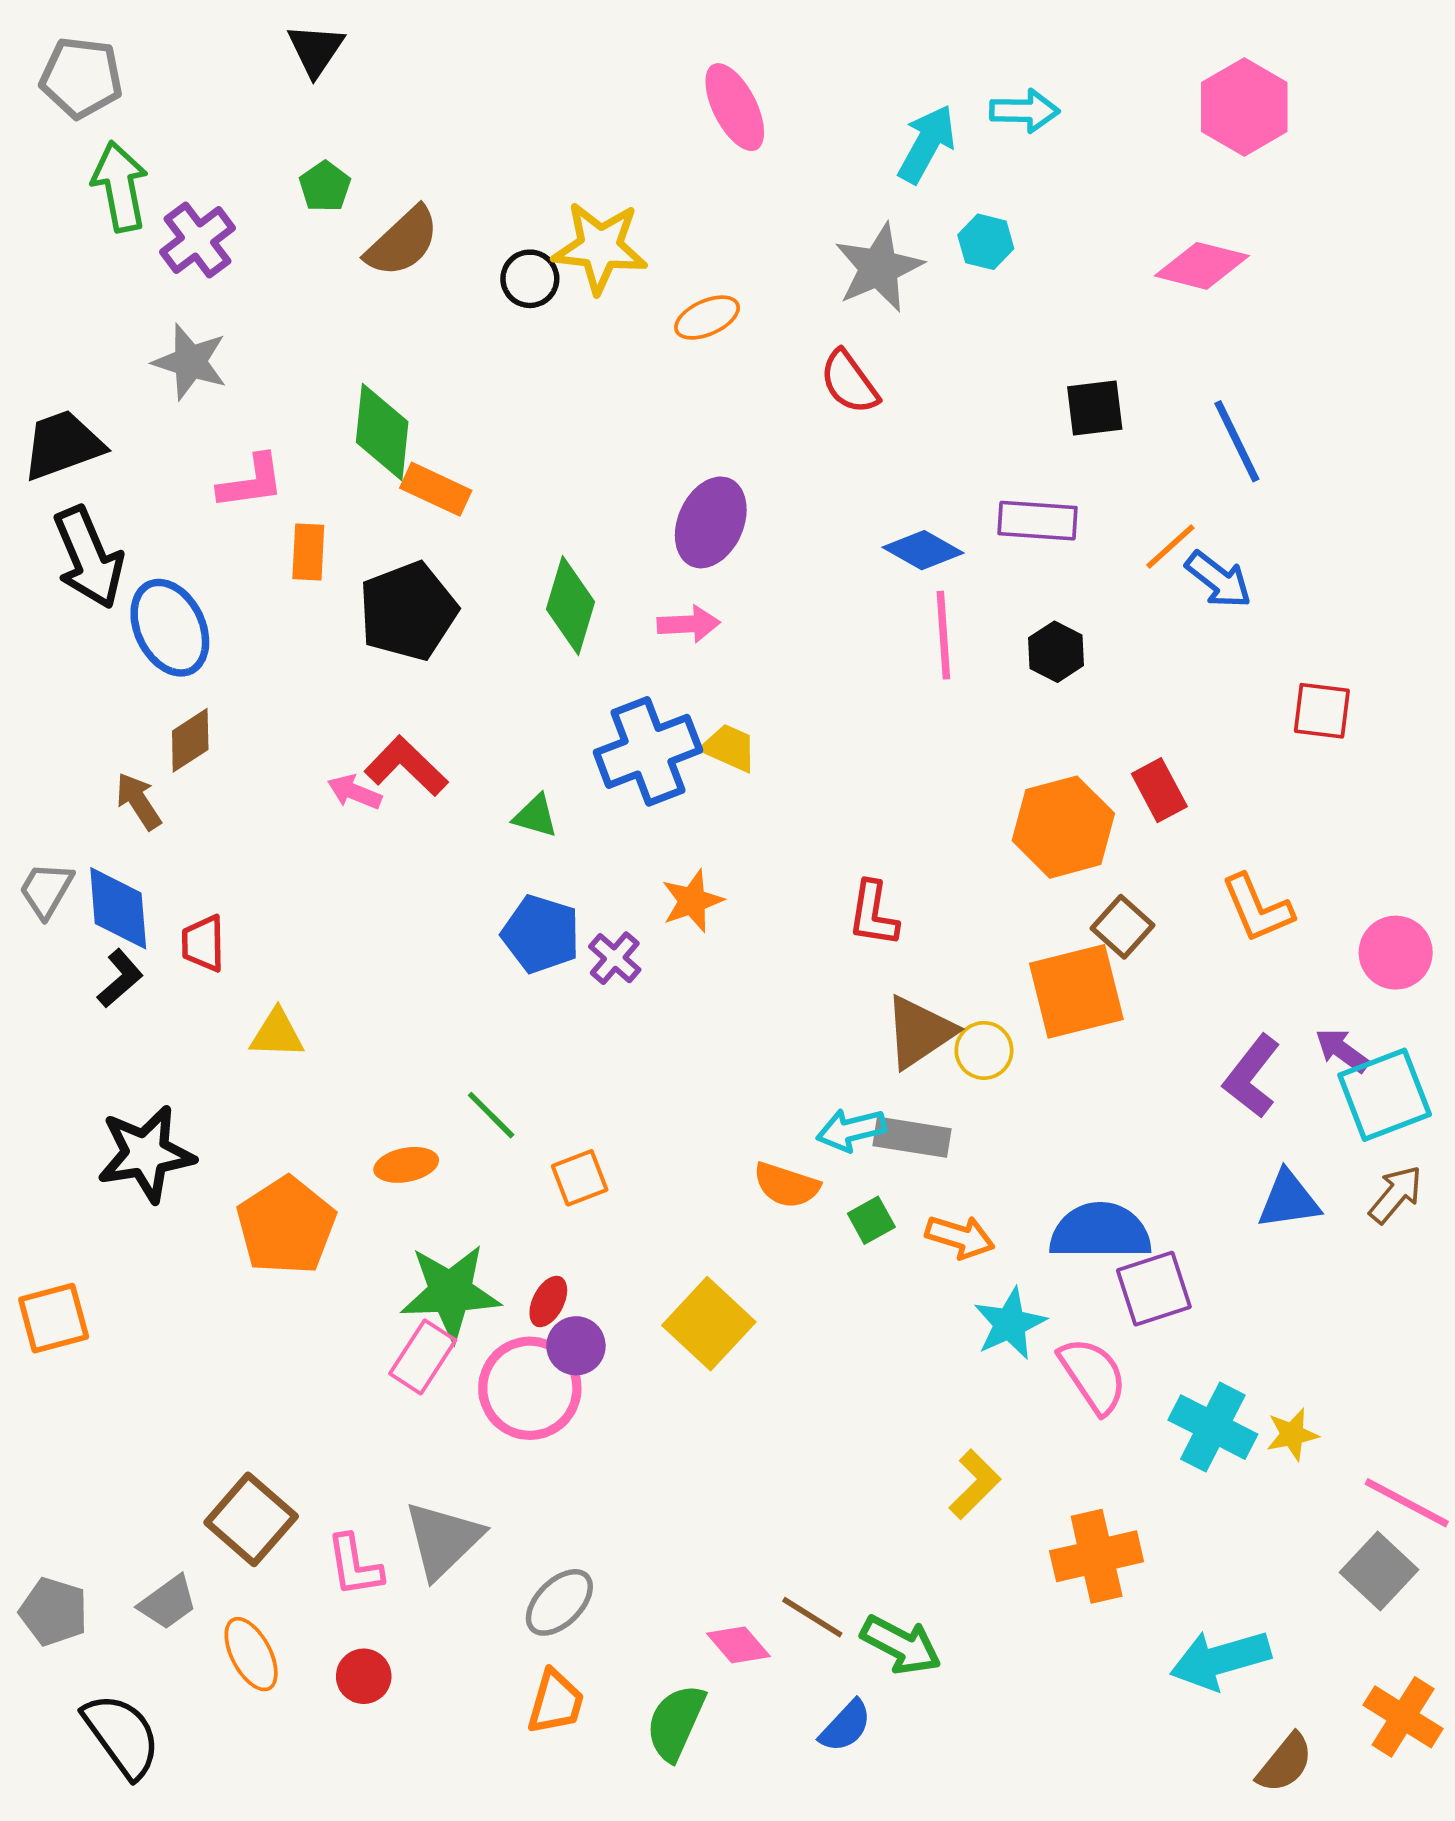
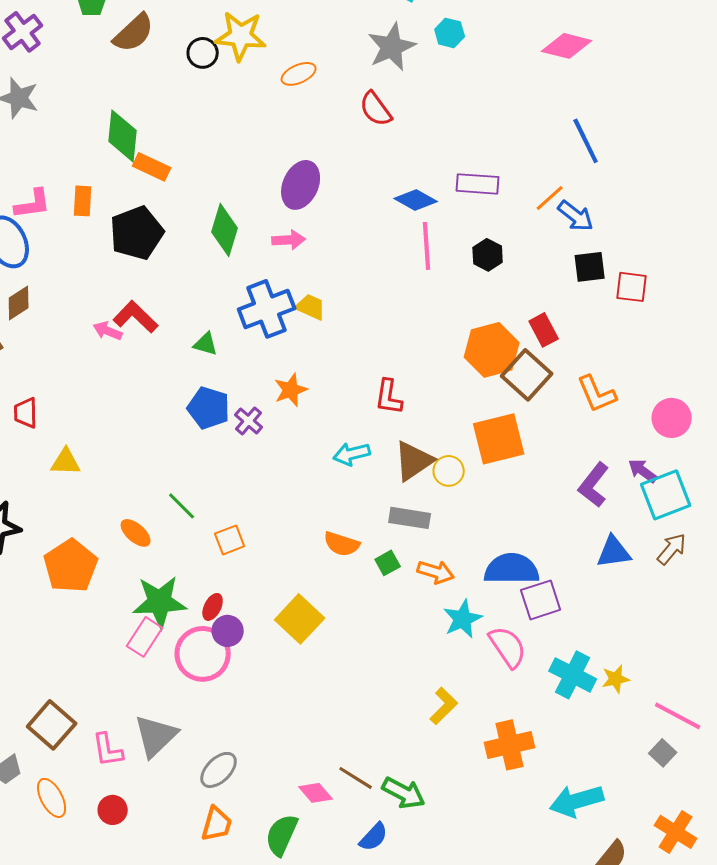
black square: (1095, 408) -> (590, 267), moved
pink L-shape: (251, 482) -> (33, 204), moved
brown square: (1122, 927) -> (527, 375), moved, size x1.5
cyan arrow: (851, 1130) -> (352, 454), moved
orange ellipse: (406, 1165) -> (136, 533), turned 52
gray square: (1379, 1571) -> (663, 753), size x0.7

